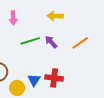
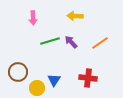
red cross: (54, 78) -> (88, 78), moved

